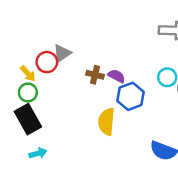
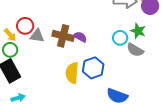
gray triangle: (62, 53) -> (37, 36), moved, turned 42
brown cross: (95, 75) -> (63, 36), size x1.5
blue hexagon: (130, 96) -> (93, 68), moved

